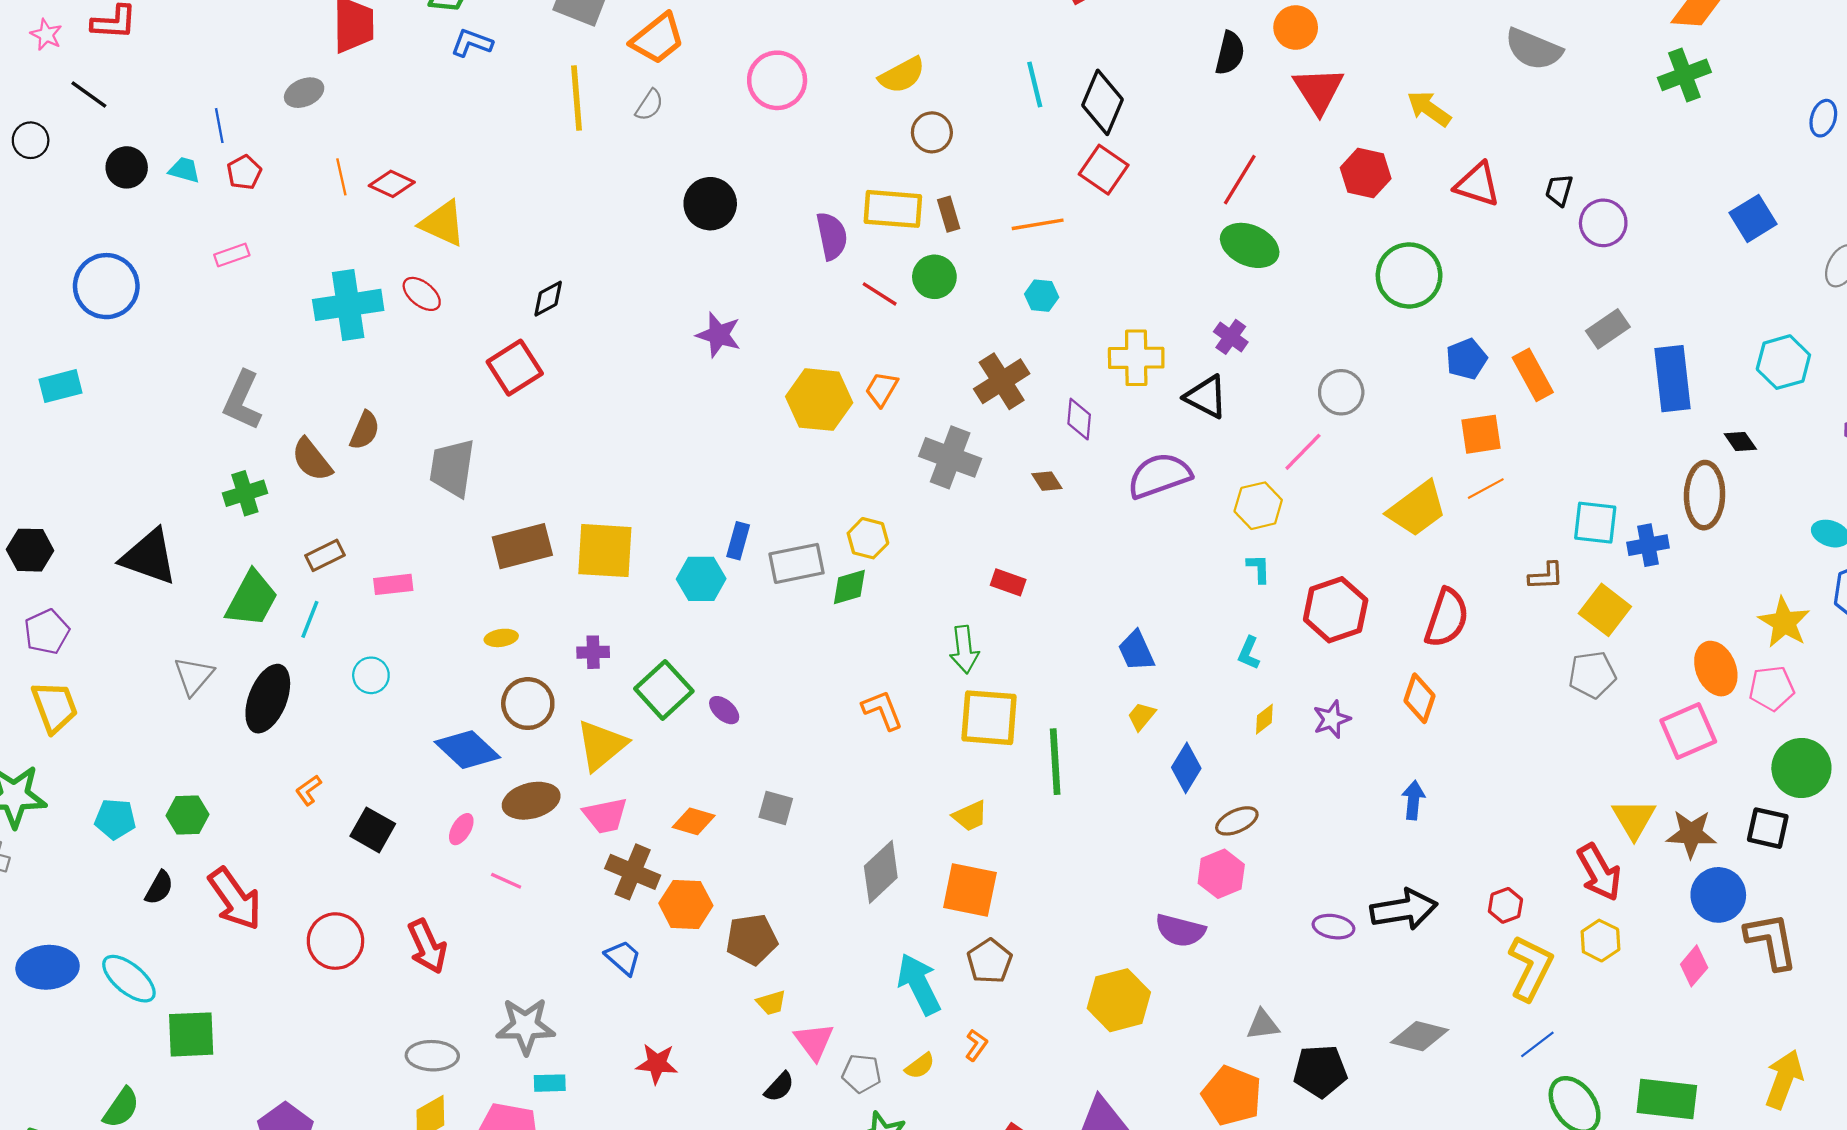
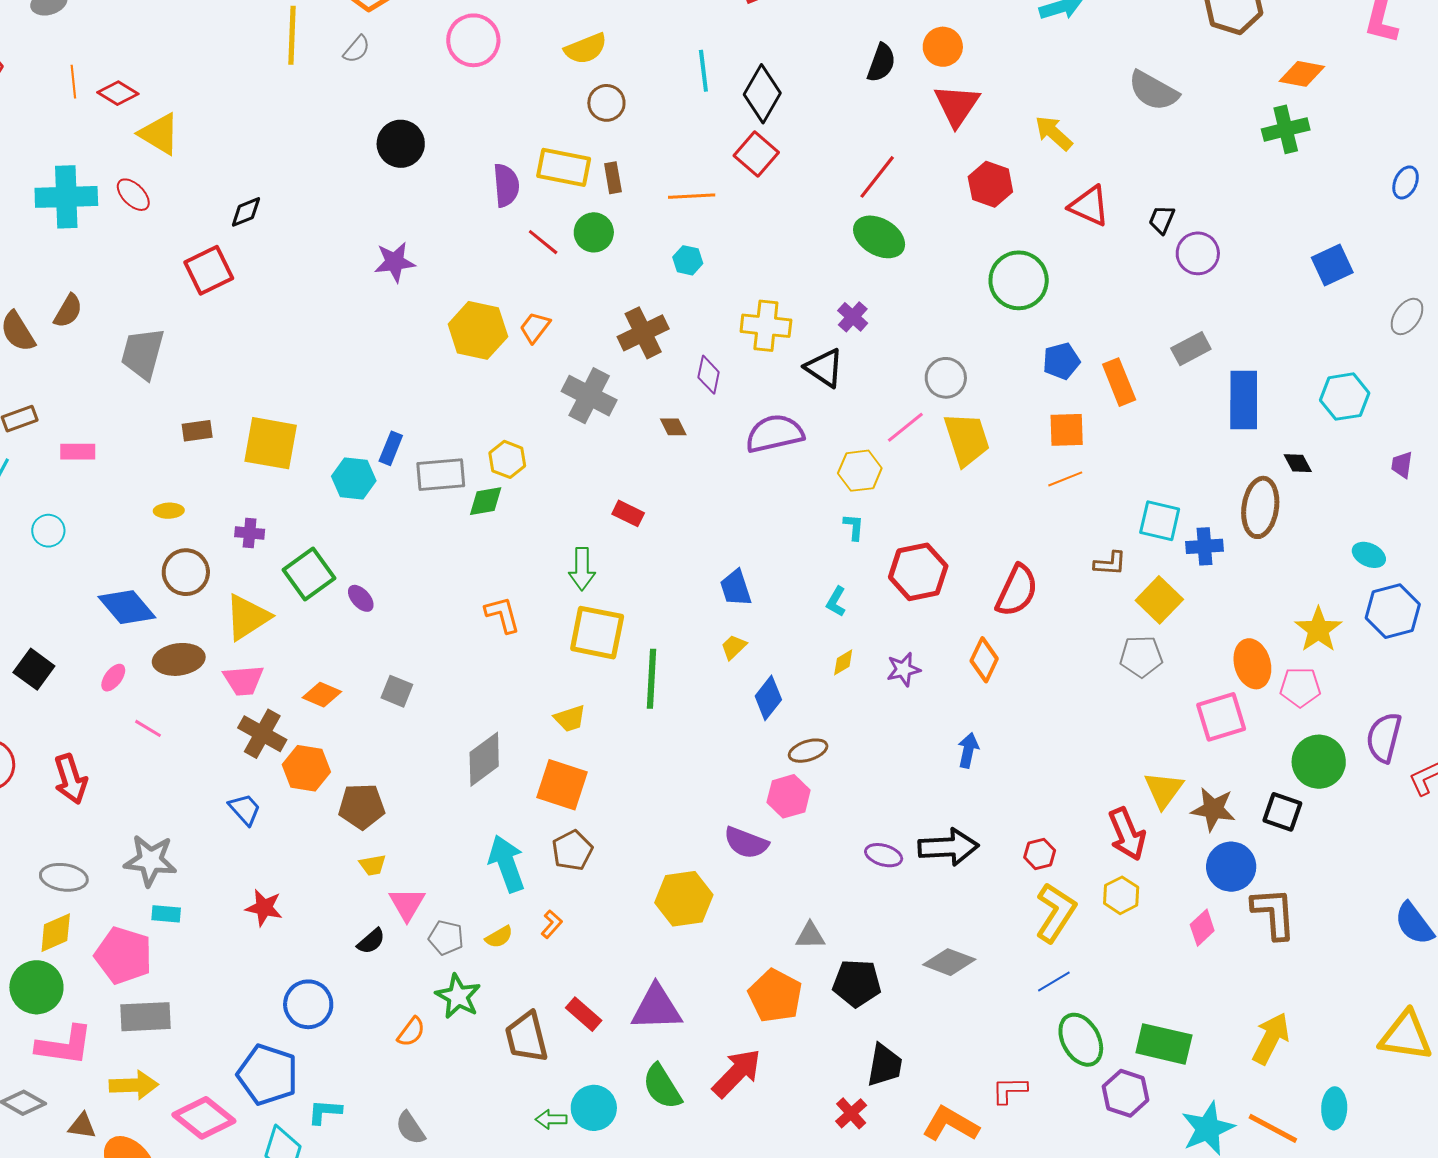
purple star: (719, 335) -> (395, 262), turned -30
yellow trapezoid: (1417, 509) -> (967, 439), moved, turned -78
brown rectangle: (522, 546) -> (197, 431), size x0.6

